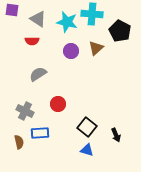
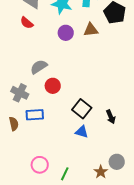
red semicircle: (32, 41) -> (27, 23), turned 40
brown triangle: (96, 48) -> (91, 30), turned 35
gray semicircle: (38, 74) -> (39, 67), moved

